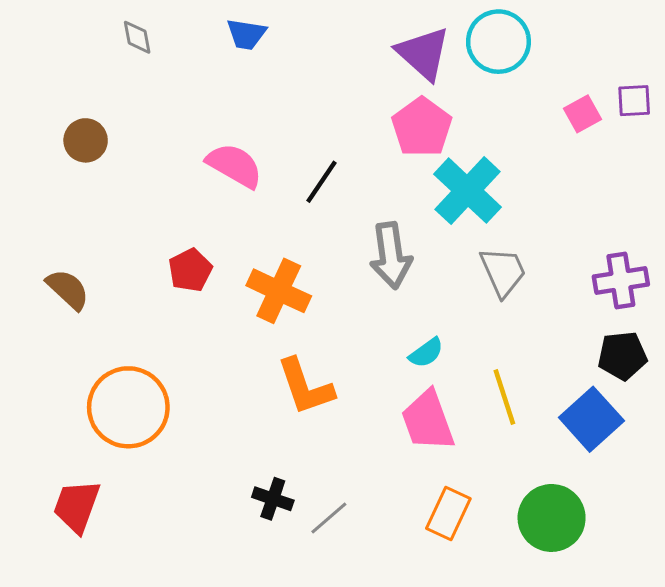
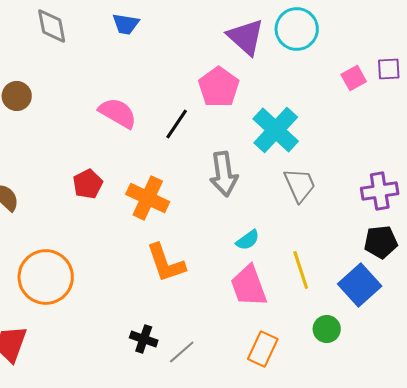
gray diamond: (137, 37) -> (52, 26), size x1.5
pink pentagon: (422, 127) -> (219, 87), moved
green circle: (552, 518) -> (327, 329), moved, size x0.6

